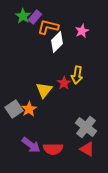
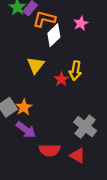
yellow triangle: (44, 90) -> (36, 65), moved
purple arrow: (31, 145) -> (26, 130), moved
red triangle: (87, 149) -> (78, 156), moved

